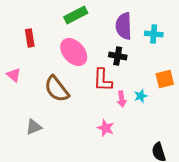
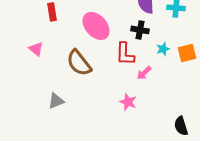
cyan star: (141, 96) -> (163, 49), moved
pink arrow: (122, 99) -> (144, 73), turned 56

